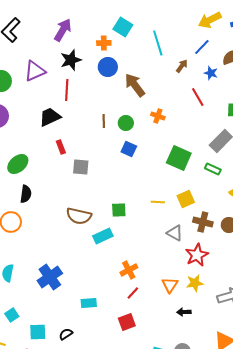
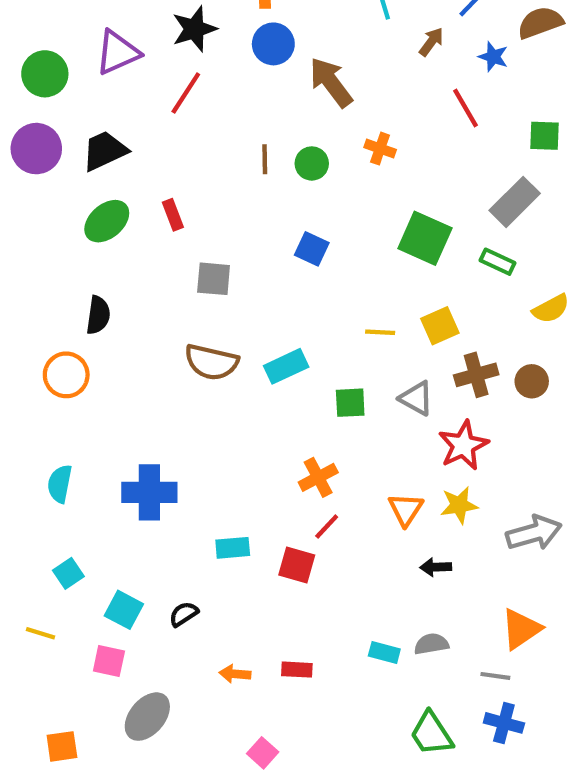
red line: (67, 90) -> (186, 93), turned 30
black trapezoid: (50, 117) -> (105, 151), moved
blue square: (129, 149) -> (312, 249), moved
green ellipse: (18, 164) -> (107, 221), moved
gray square: (81, 167) -> (214, 279), moved
green square: (119, 210) -> (350, 403), moved
brown cross: (203, 222) -> (476, 375), turned -30
cyan rectangle: (103, 236) -> (286, 366), moved
blue cross: (50, 277) -> (149, 492), turned 35
red square: (127, 322) -> (297, 565), moved, turned 36
cyan square: (38, 332) -> (124, 610), turned 30

